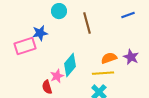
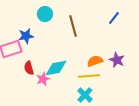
blue line: (128, 15) -> (114, 18), turned -32
cyan diamond: (70, 65) -> (56, 68), turned 40
red semicircle: (47, 87) -> (29, 68), moved

